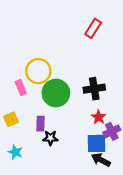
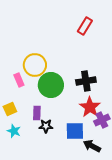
red star: (99, 117) -> (90, 107), size x1.5
blue square: (96, 143) -> (75, 131), moved
cyan star: (15, 152) -> (14, 131), moved

